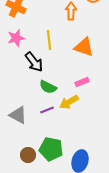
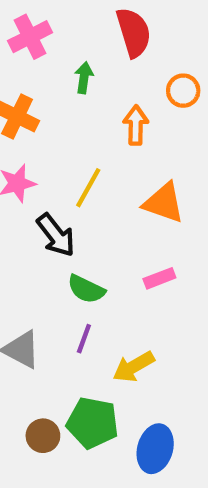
yellow line: (49, 40) -> (88, 188), turned 36
yellow arrow: (69, 102) -> (134, 367), moved
purple line: (47, 110) -> (84, 339), turned -48

